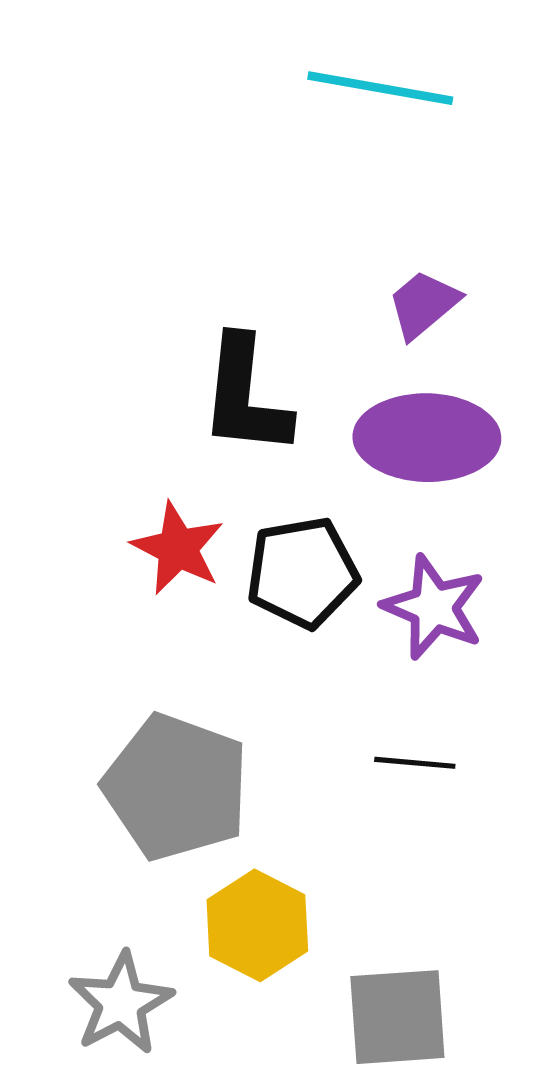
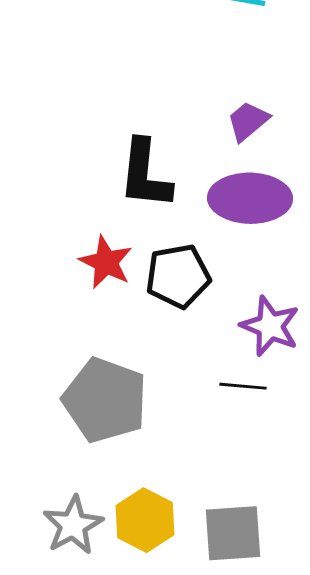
purple star: (434, 607) -> (270, 326), moved
yellow hexagon: (257, 925) -> (145, 520), moved

